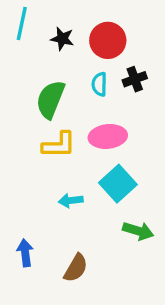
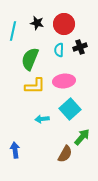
cyan line: (22, 24) -> (13, 31), moved
green arrow: (138, 231) -> (82, 137), turned -66
brown semicircle: (76, 268) -> (65, 154), moved

